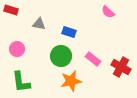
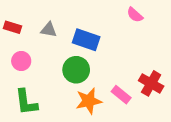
red rectangle: (11, 10) -> (12, 27), moved
blue rectangle: (69, 32) -> (86, 40), size x1.5
pink rectangle: (93, 59) -> (121, 95), moved

